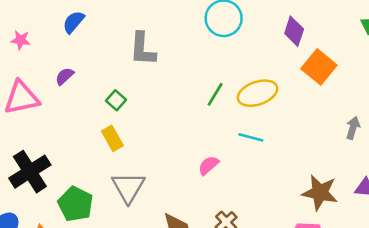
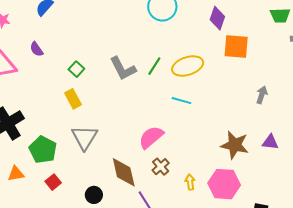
gray L-shape: (143, 49) -> (123, 68), moved, turned -32
orange square: (319, 67) -> (236, 47), turned -36
purple semicircle: (65, 76) -> (36, 49), turned -84
pink semicircle: (208, 165) -> (151, 137), moved, size x1.5

